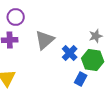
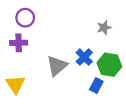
gray star: (96, 36) -> (104, 28), moved
gray triangle: (45, 40) -> (57, 66), moved

